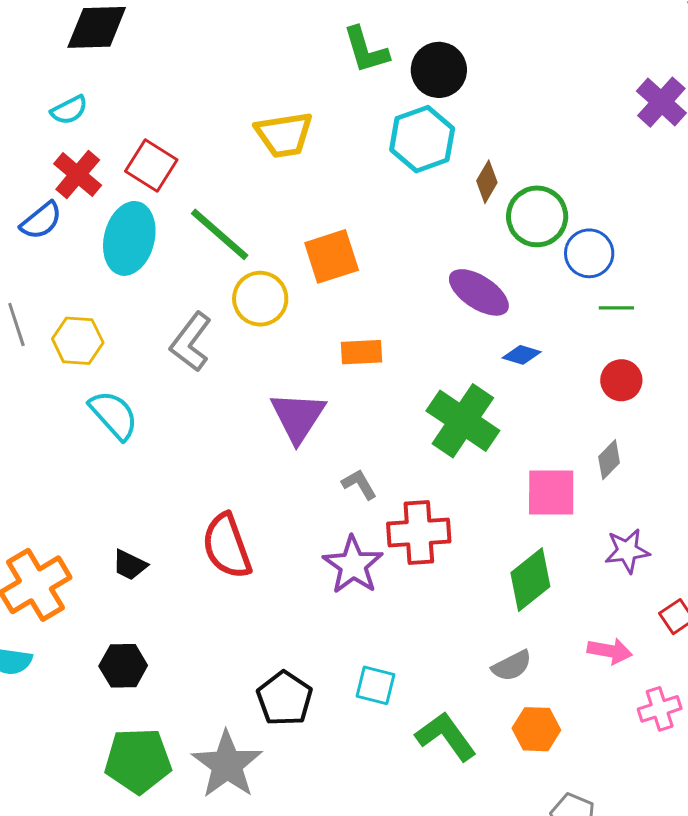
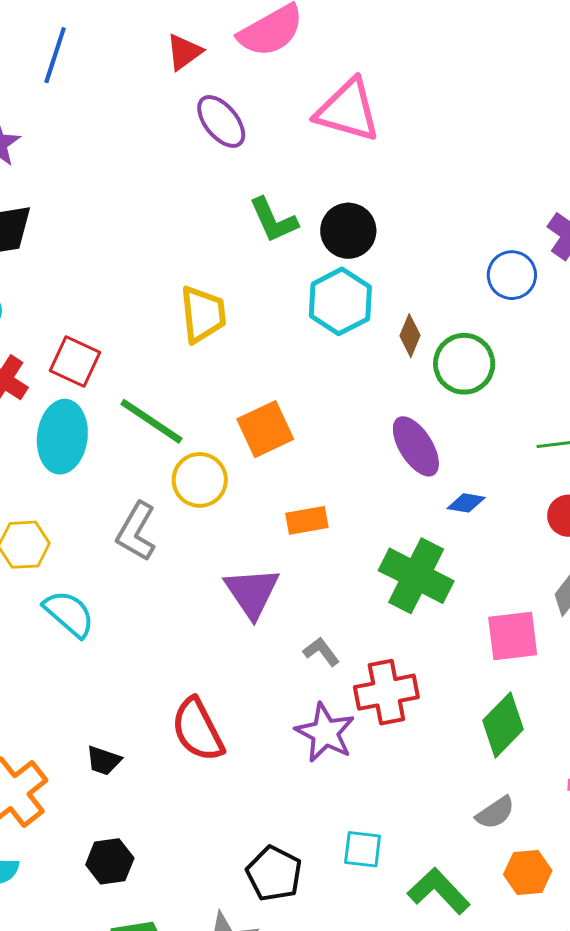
yellow trapezoid: (284, 135) -> (203, 314), turned -80
blue circle: (589, 253) -> (512, 275), moved
purple ellipse: (479, 292) -> (416, 446), turned 32

